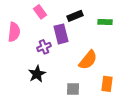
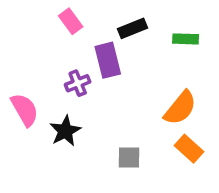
pink semicircle: (14, 32) -> (25, 110), moved, turned -36
orange semicircle: (88, 60) -> (180, 108), moved
orange rectangle: (107, 84) -> (189, 149), turned -56

